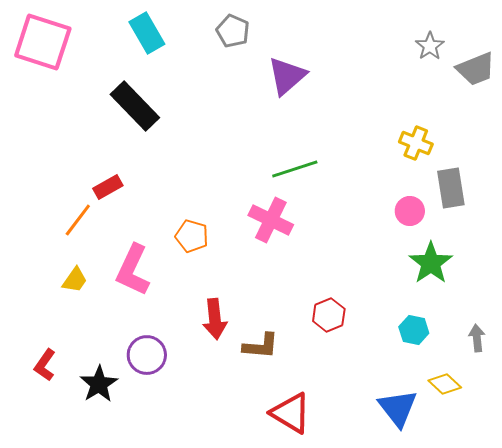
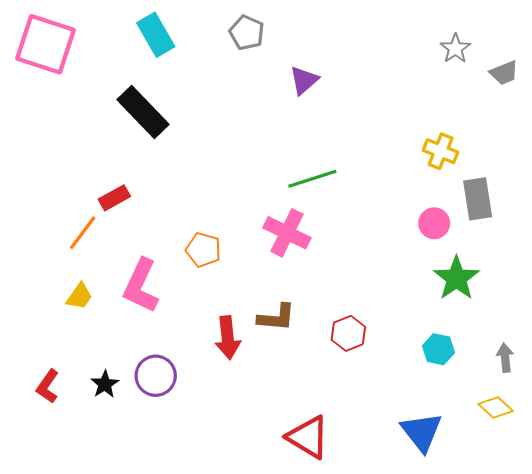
gray trapezoid: (476, 69) -> (504, 73), size x0.7
purple triangle: (287, 76) -> (304, 80), size x0.7
brown L-shape: (261, 346) -> (276, 317), moved
black star: (99, 384) -> (105, 384), moved, size x0.7
yellow diamond: (445, 384) -> (496, 407), moved

